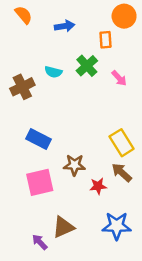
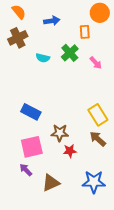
brown cross: (22, 87) -> (18, 38), moved
red star: (98, 186) -> (70, 151), moved
purple arrow: (40, 242) -> (26, 170), moved

